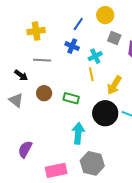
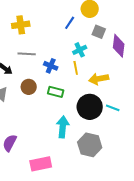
blue line: (78, 24) -> (70, 23), moved
blue cross: (72, 46) -> (51, 66), moved
yellow arrow: (114, 85) -> (99, 79), turned 48
gray hexagon: (92, 163) -> (90, 145), moved

